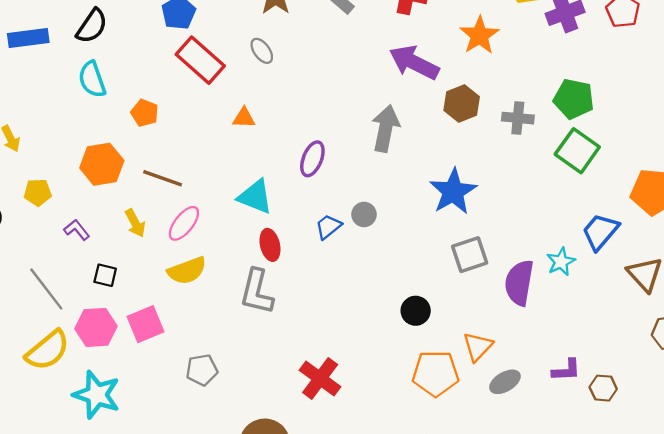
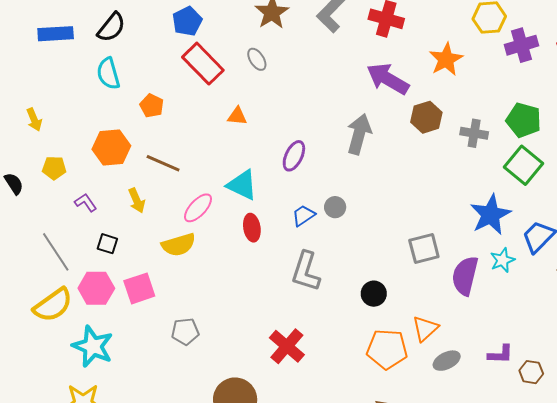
blue star: (453, 192) -> (491, 215), moved
pink ellipse: (184, 223) -> (198, 208), moved
gray L-shape: (257, 292) -> (306, 271), moved

